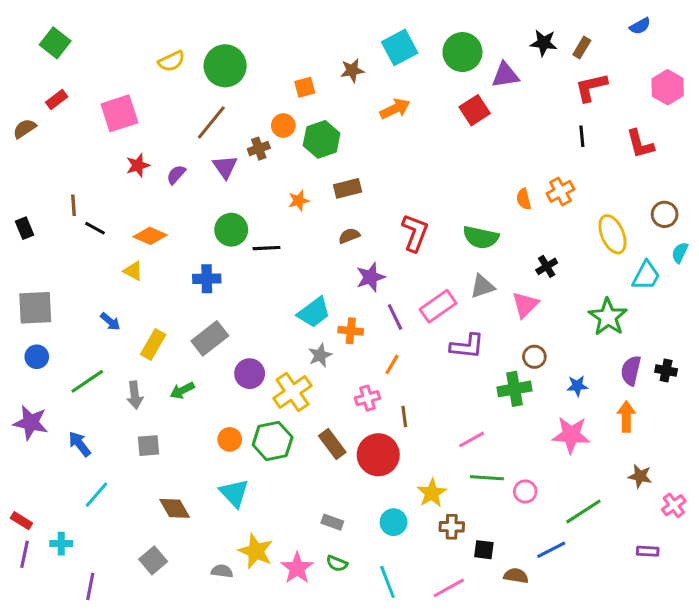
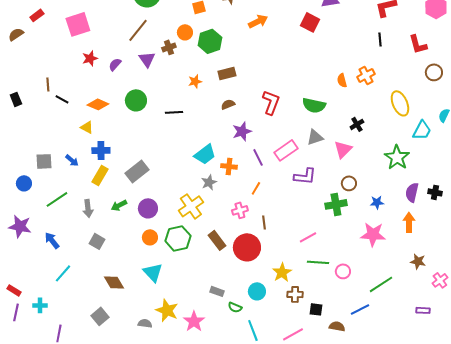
red square: (475, 110) -> (310, 22), turned -30
brown circle: (665, 214) -> (434, 72), moved
green circle: (231, 230) -> (136, 100), moved
blue cross: (207, 279) -> (101, 150), moved
gray square: (35, 308) -> (44, 161), moved, size x0.7
purple circle: (250, 374) -> (148, 208), moved
gray square: (149, 446) -> (97, 241), turned 35
green semicircle: (337, 563) -> (235, 307), moved

